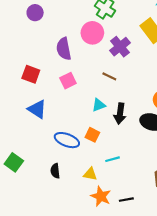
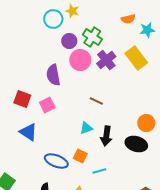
purple circle: (35, 13) -> (69, 41), moved
purple cross: (120, 47) -> (106, 60), moved
pink square: (68, 81) -> (47, 105), moved
cyan line: (113, 159) -> (99, 171), moved

